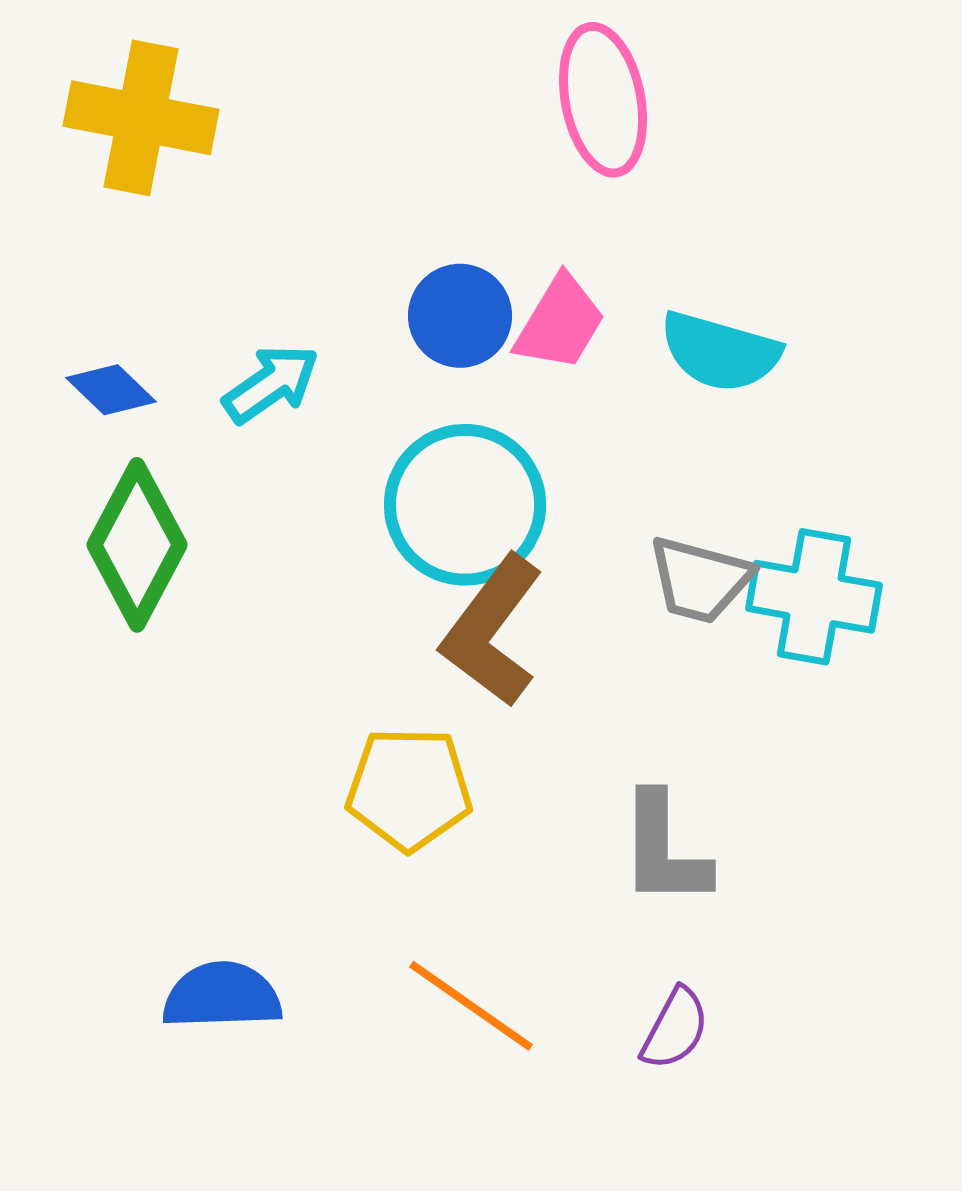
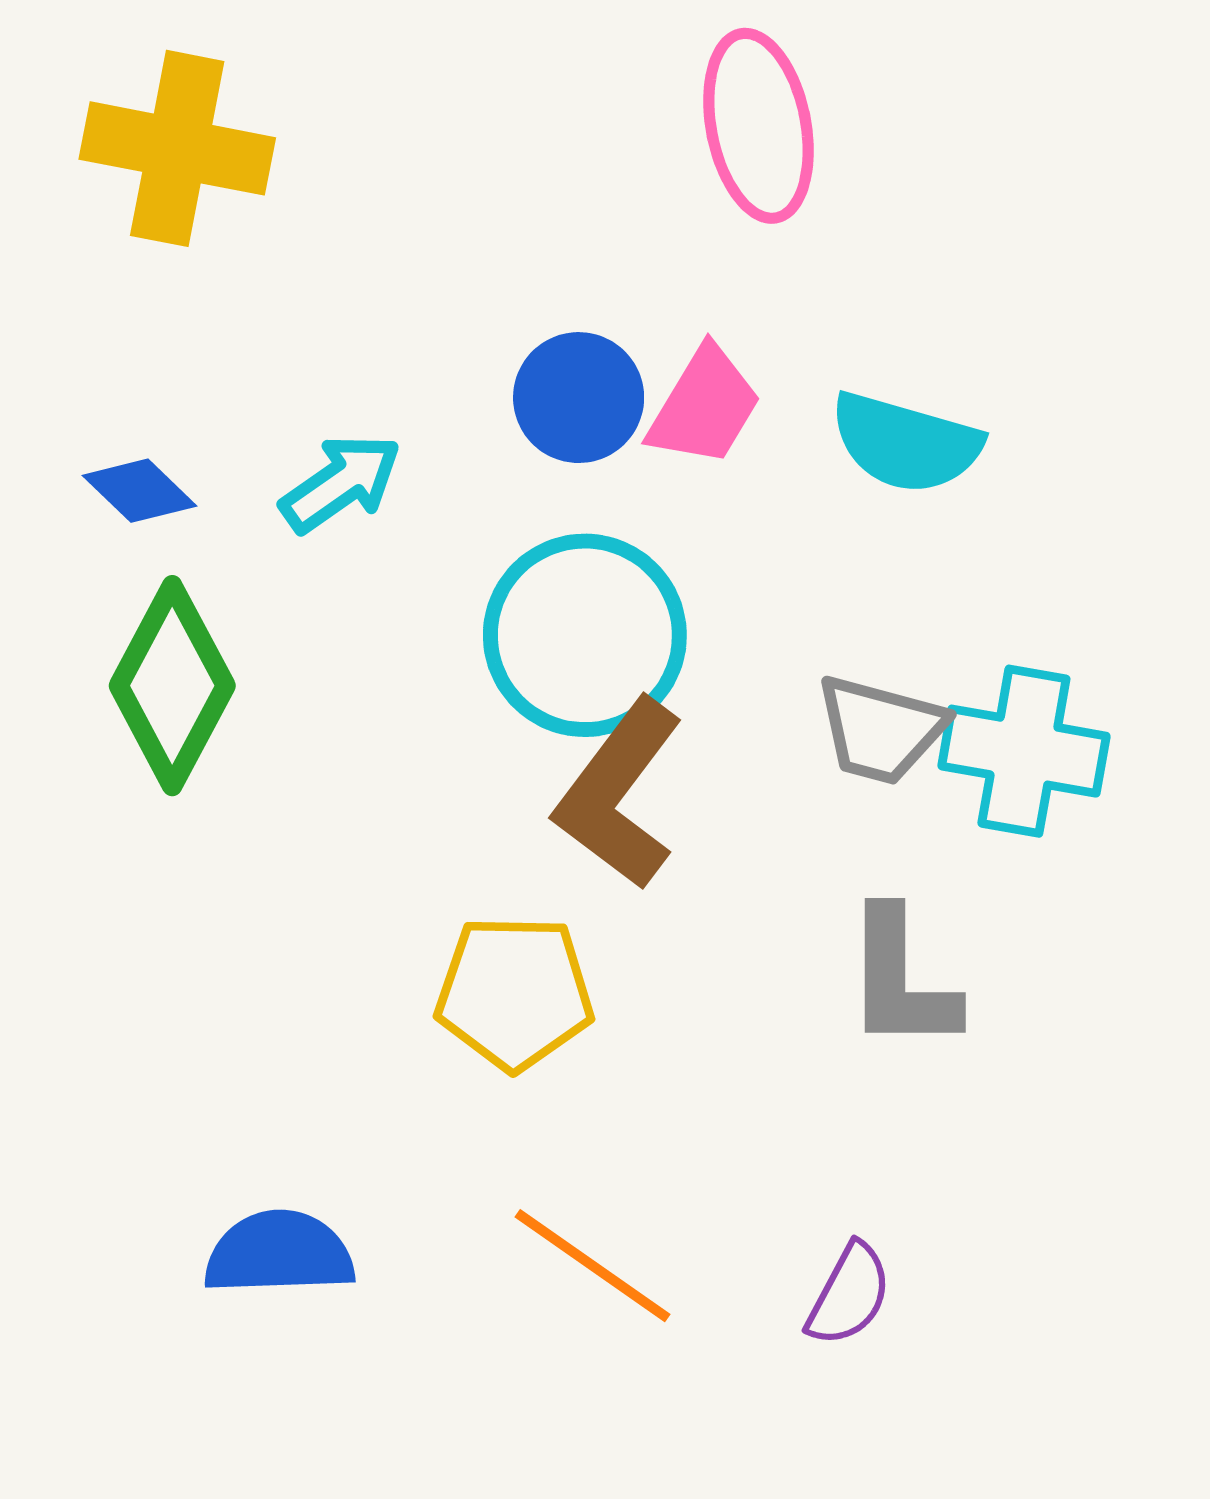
gray L-shape: (664, 850) -> (901, 980), moved

